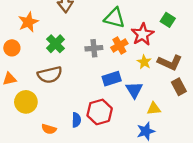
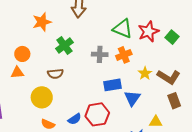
red star: (143, 34) -> (148, 31), moved
orange circle: (12, 48) -> (22, 54), moved
brown semicircle: (50, 75) -> (55, 74), size x0.7
yellow circle: (26, 102) -> (42, 97), moved
yellow triangle: (154, 109) -> (156, 122), moved
blue semicircle: (76, 120) -> (75, 119), turned 48

